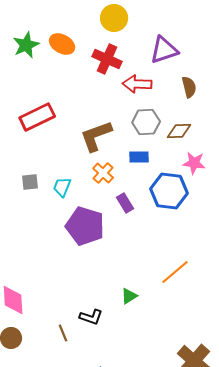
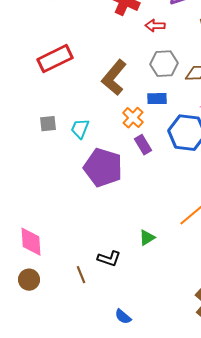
red arrow: (137, 84) -> (155, 26), size x0.7
brown L-shape: (96, 136) -> (114, 78), turned -30
orange cross: (103, 173) -> (133, 118), moved

